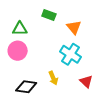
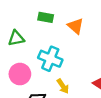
pink circle: (18, 51) -> (20, 74), moved
cyan cross: (71, 54) -> (50, 59), moved

